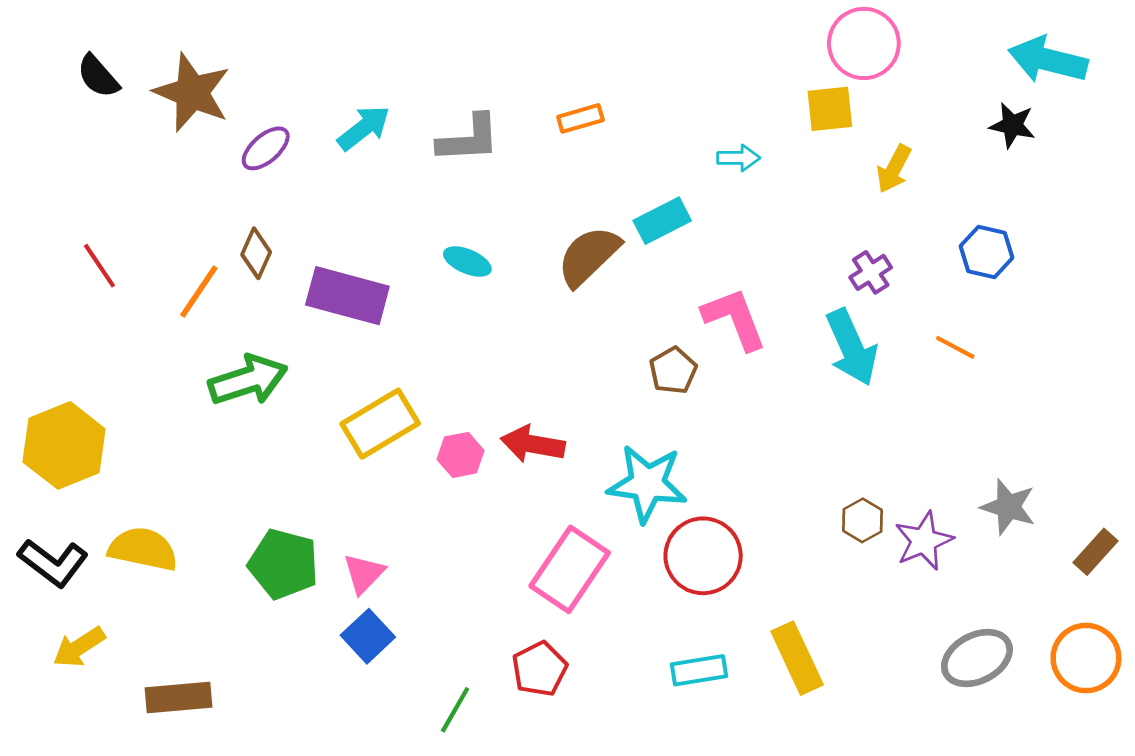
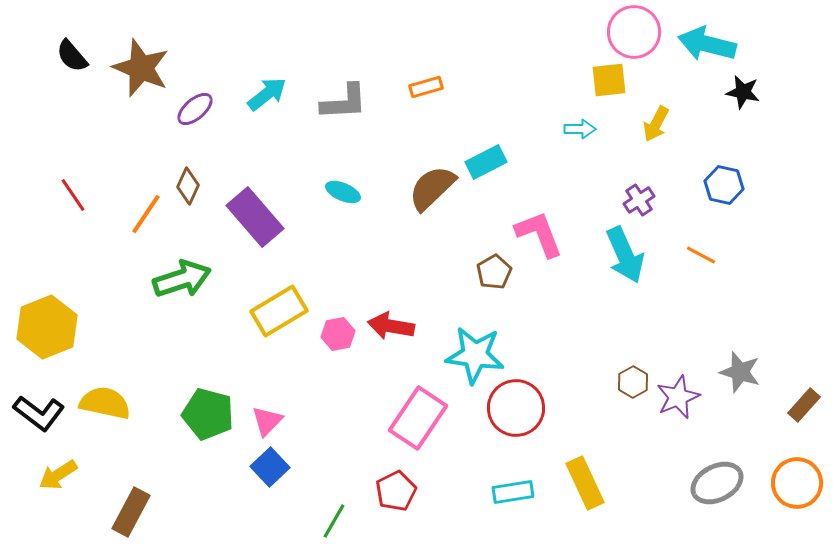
cyan arrow: (1048, 60) -> (707, 44), moved
cyan arrow: (739, 158) -> (580, 129), moved
purple rectangle: (347, 296) -> (255, 217), turned 34
brown rectangle: (178, 698) -> (131, 512), turned -57

